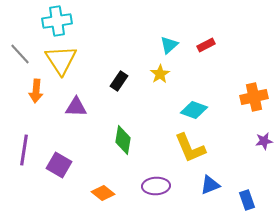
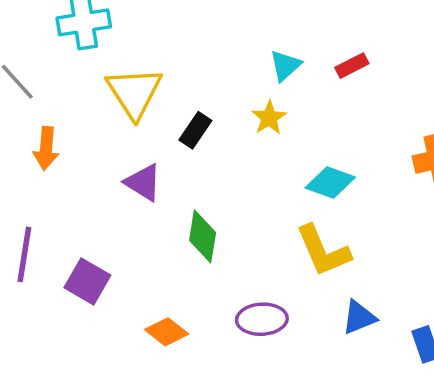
yellow triangle: (61, 60) -> (134, 93), moved
purple triangle: (76, 107) -> (143, 182), moved, turned 30

